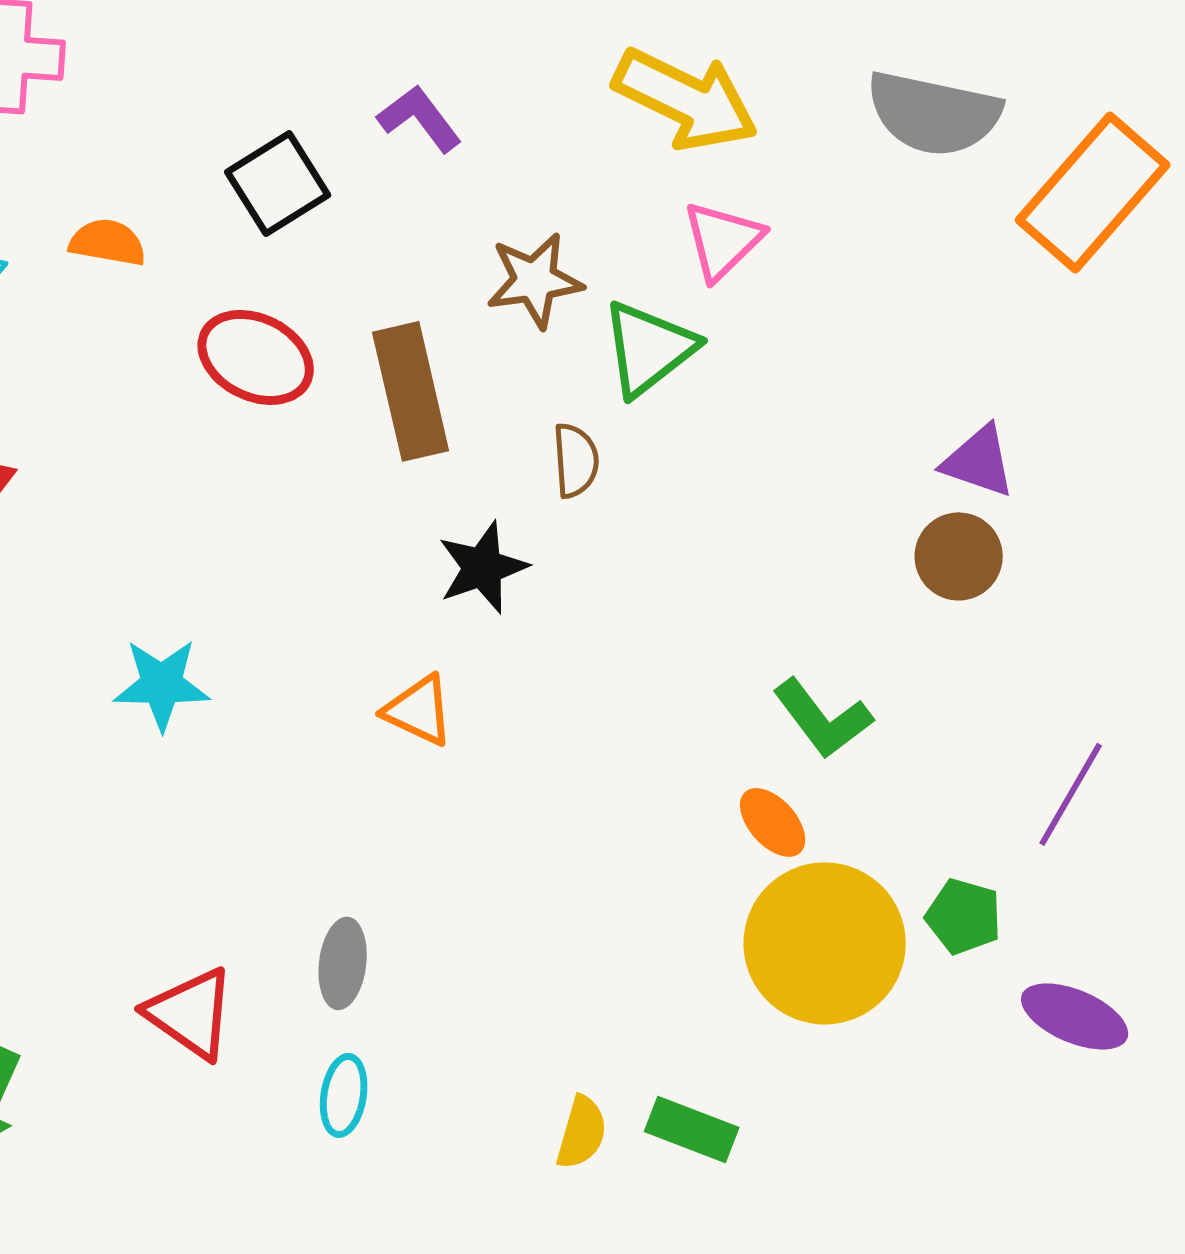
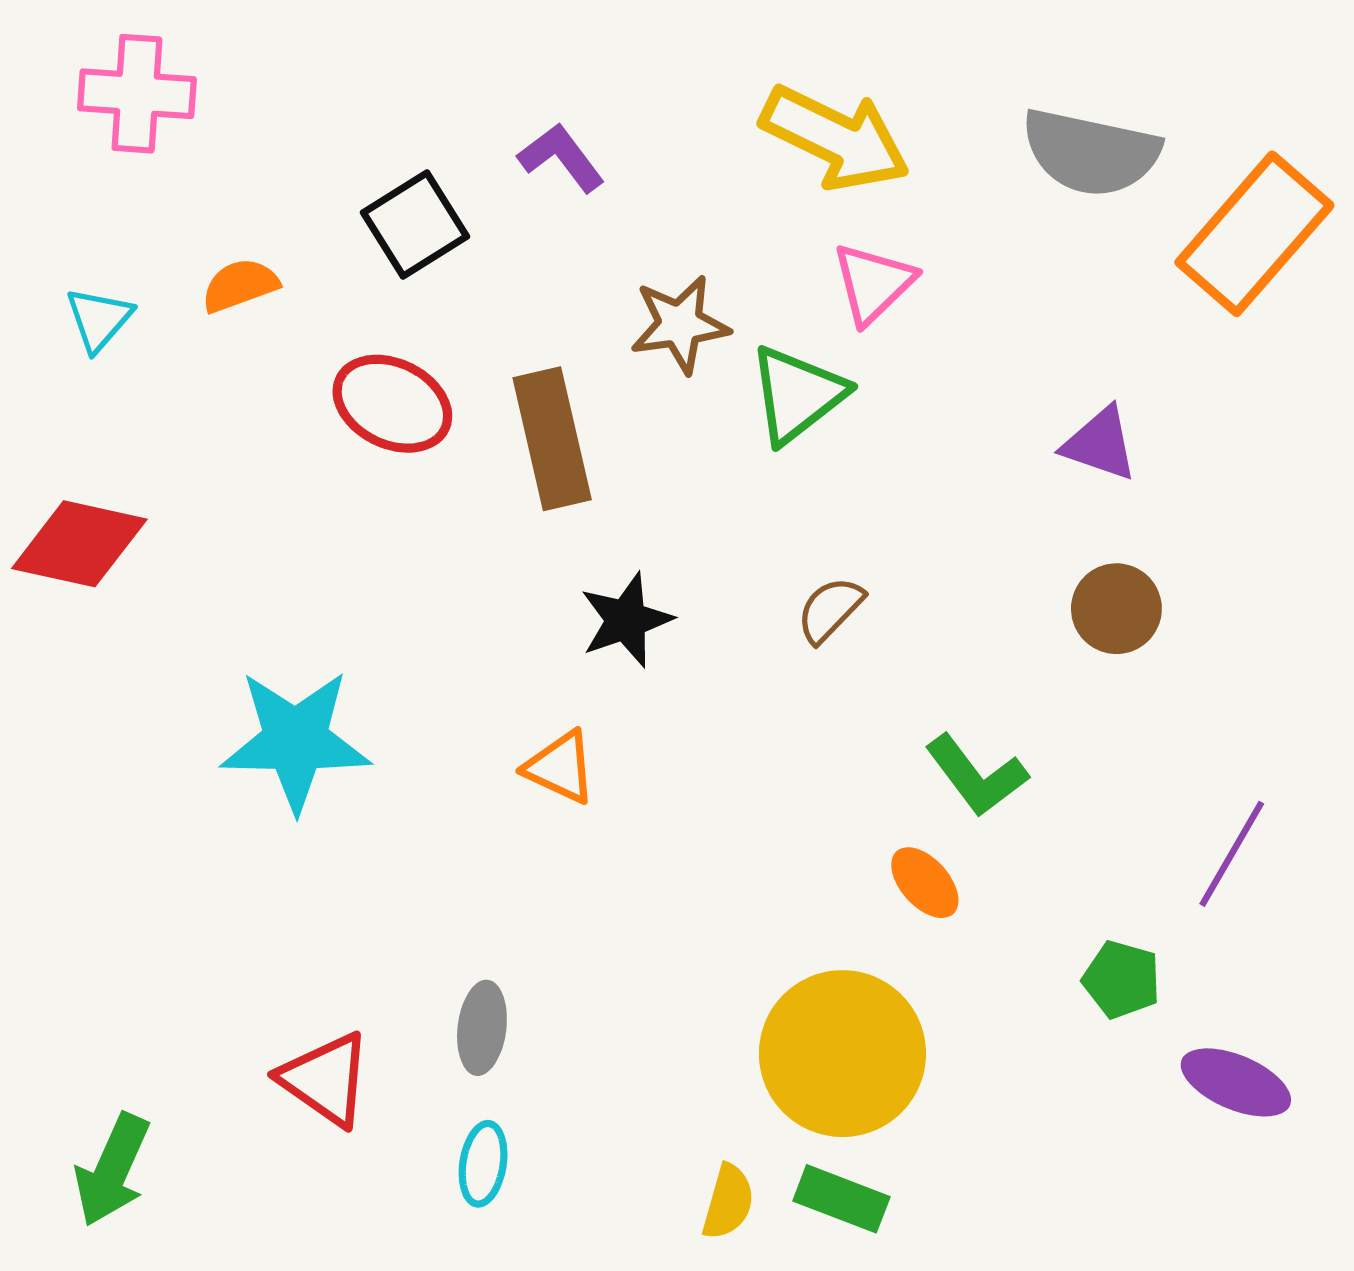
orange semicircle: (108, 242) -> (240, 285), turned -30
brown semicircle: (576, 460) -> (830, 610), moved, turned -132
purple triangle: (979, 461) -> (1100, 444), moved
cyan star: (162, 684) -> (296, 740), size x1.5
yellow circle: (825, 943) -> (842, 1054), moved

